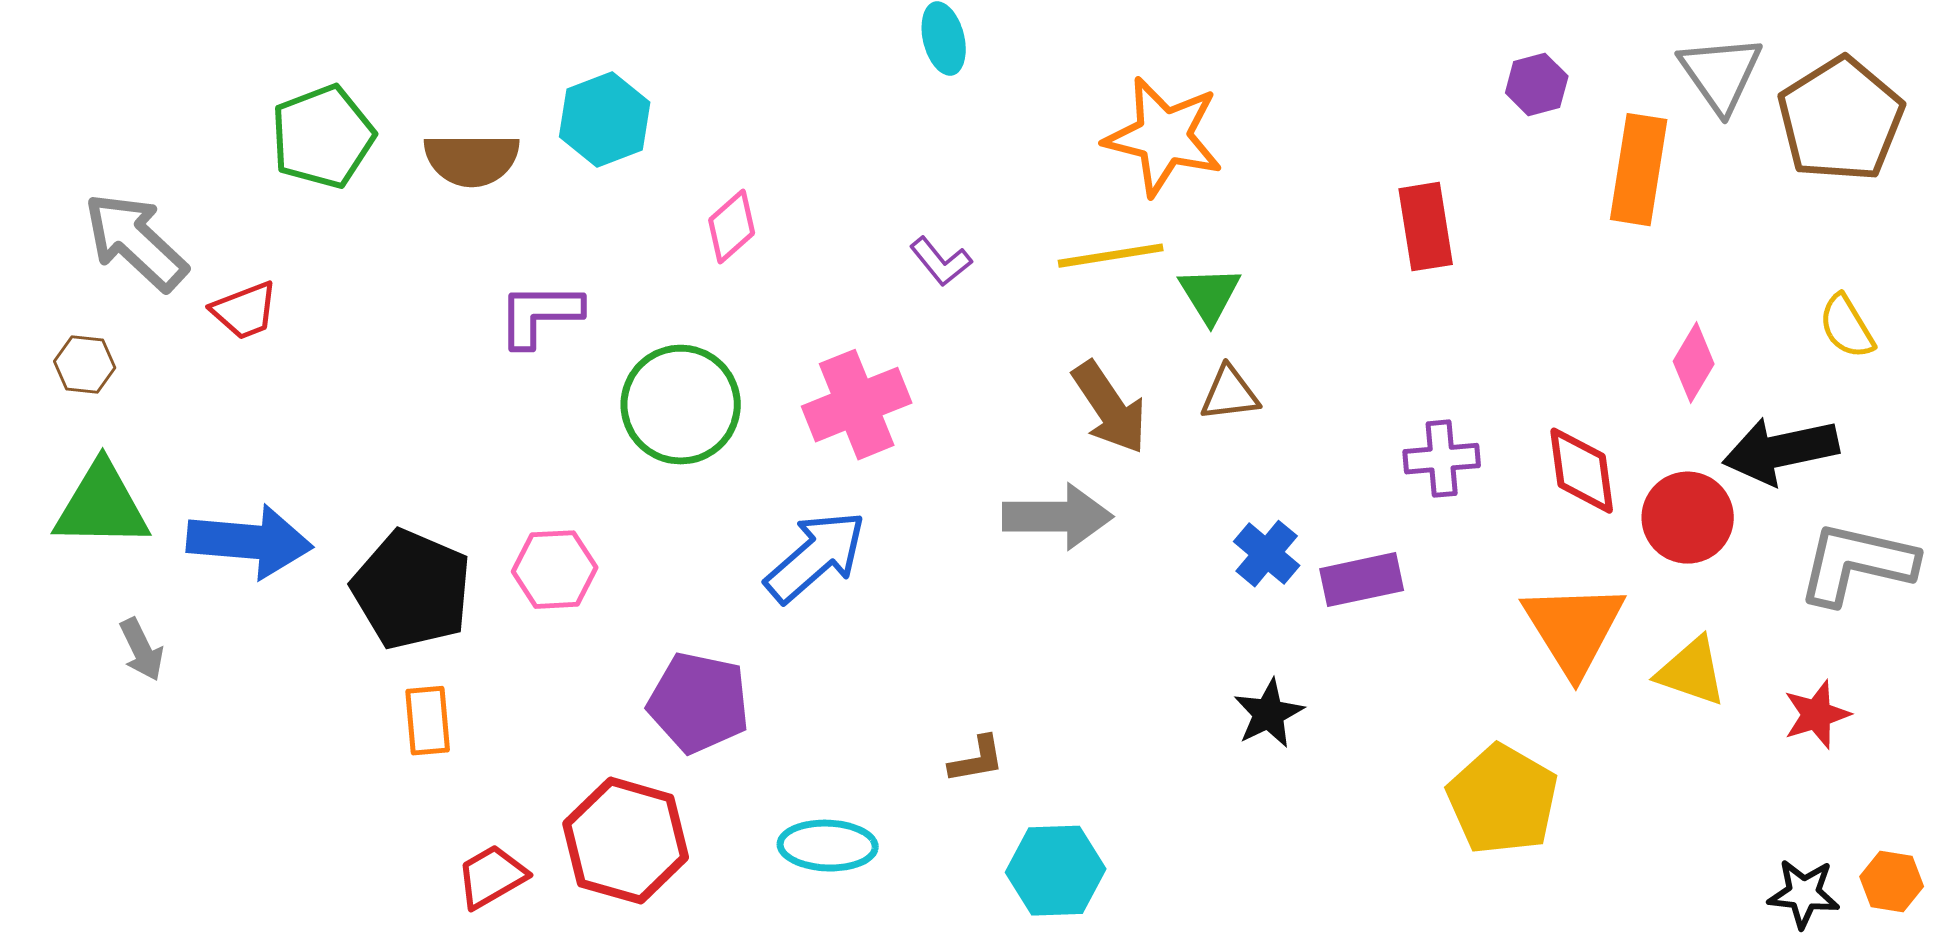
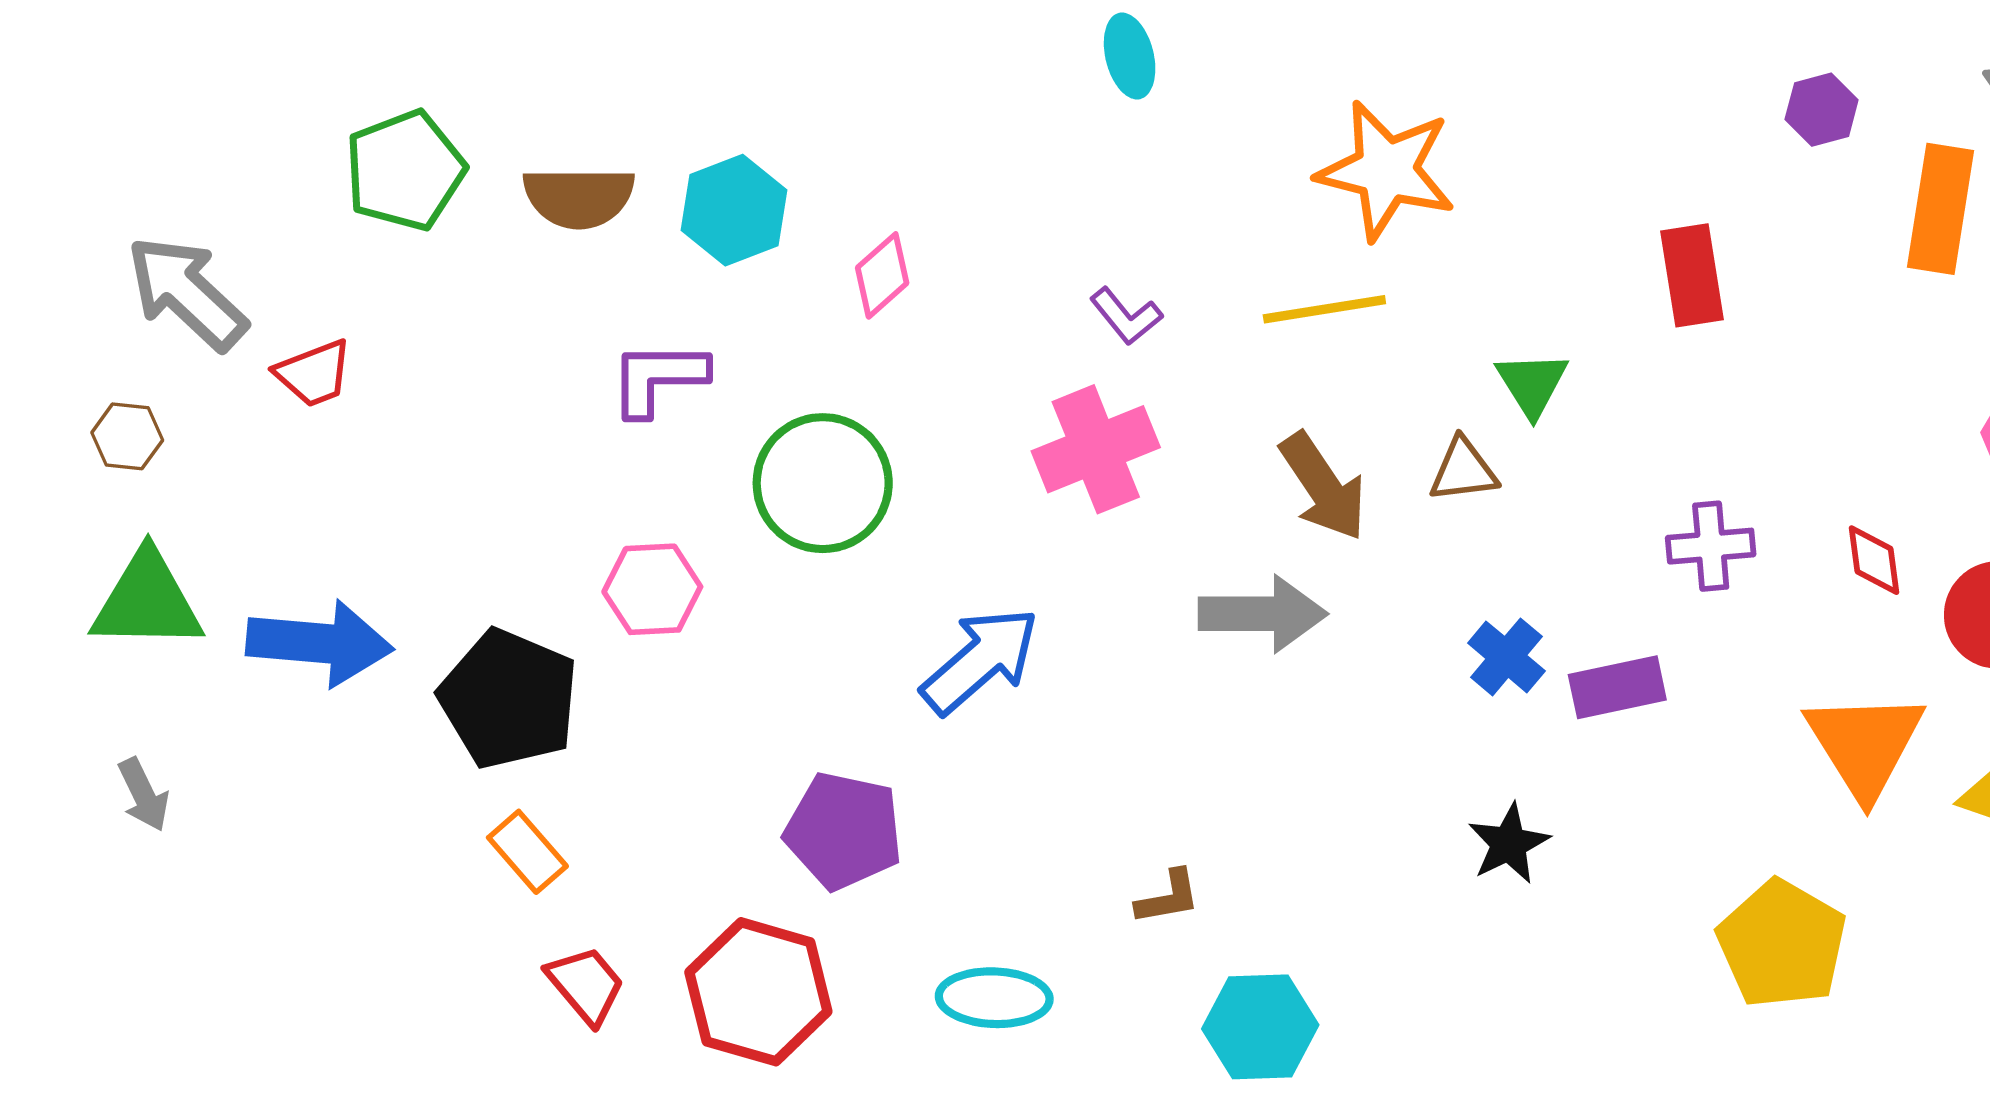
cyan hexagon: (605, 120) -> (734, 210), moved
green triangle: (1210, 295) -> (1532, 384), moved
pink cross: (857, 405) -> (1096, 449), moved
red diamond: (1582, 471) -> (1874, 560), size x0.7
pink hexagon: (555, 570) -> (652, 589), moved
gray arrow: (142, 650) -> (144, 795), moved
orange rectangle: (428, 721) -> (527, 852), turned -36
red trapezoid: (492, 877) -> (586, 985), moved, turned 80

